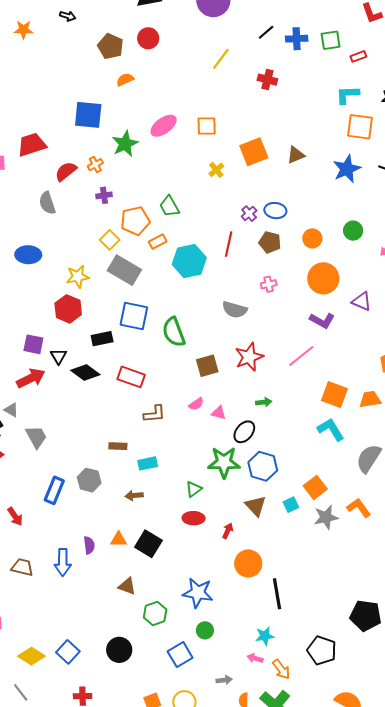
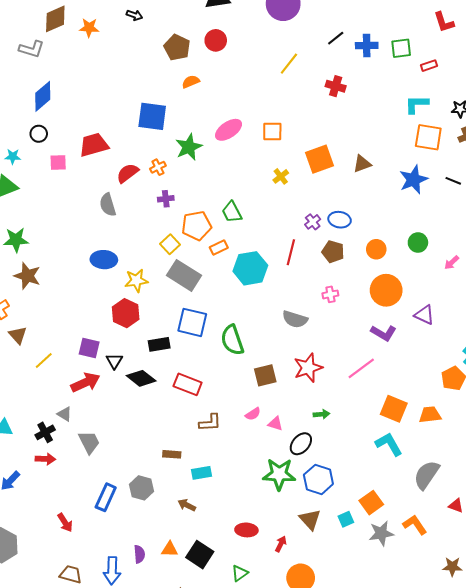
blue ellipse: (28, 255) -> (104, 260), moved
green triangle: (194, 489) -> (240, 573), moved
brown arrow: (134, 496) -> (187, 505), turned 30

